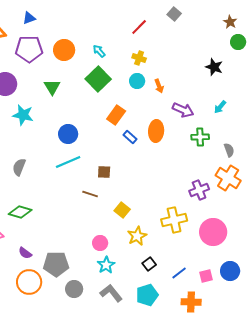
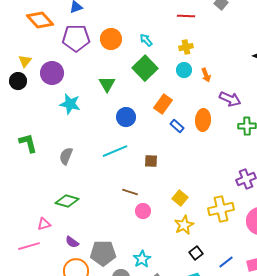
red line: (139, 27) -> (186, 16), turned 48
yellow cross: (139, 58) -> (186, 47), turned -32
green triangle: (52, 87) -> (107, 84), moved
blue circle: (68, 134) -> (126, 117), moved
brown line: (90, 194) -> (130, 192), moved
yellow square: (122, 210) -> (180, 198), moved
pink circle: (100, 243) -> (143, 211), moved
cyan star: (106, 265) -> (142, 259), moved

